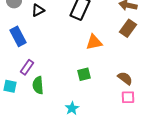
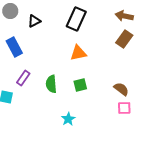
orange triangle: (94, 42) -> (78, 53), moved
green semicircle: (38, 85) -> (51, 84), moved

